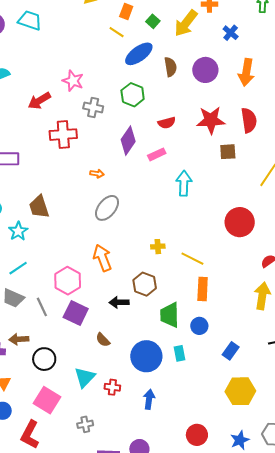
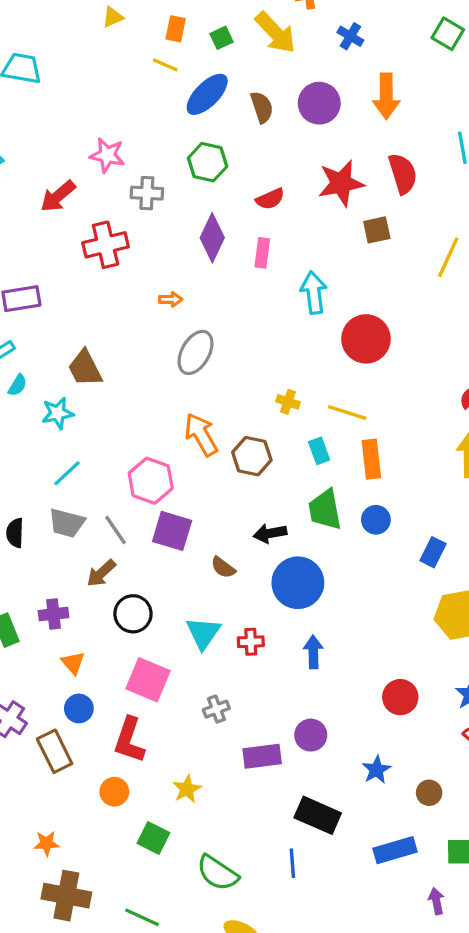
green square: (153, 21) -> (221, 38), turned 32
yellow arrow: (186, 23) -> (275, 33), turned -72
pink rectangle: (157, 154) -> (262, 253), turned -48
red circle: (240, 222) -> (366, 339), moved
cyan star: (18, 231) -> (58, 413), turned 30
yellow cross: (158, 247) -> (288, 402), turned 32
brown hexagon: (145, 284) -> (252, 456), moved
black arrow: (119, 302) -> (270, 533), moved
brown arrow: (19, 339) -> (101, 573), moved, turned -30
cyan rectangle: (179, 353) -> (319, 451), moved

